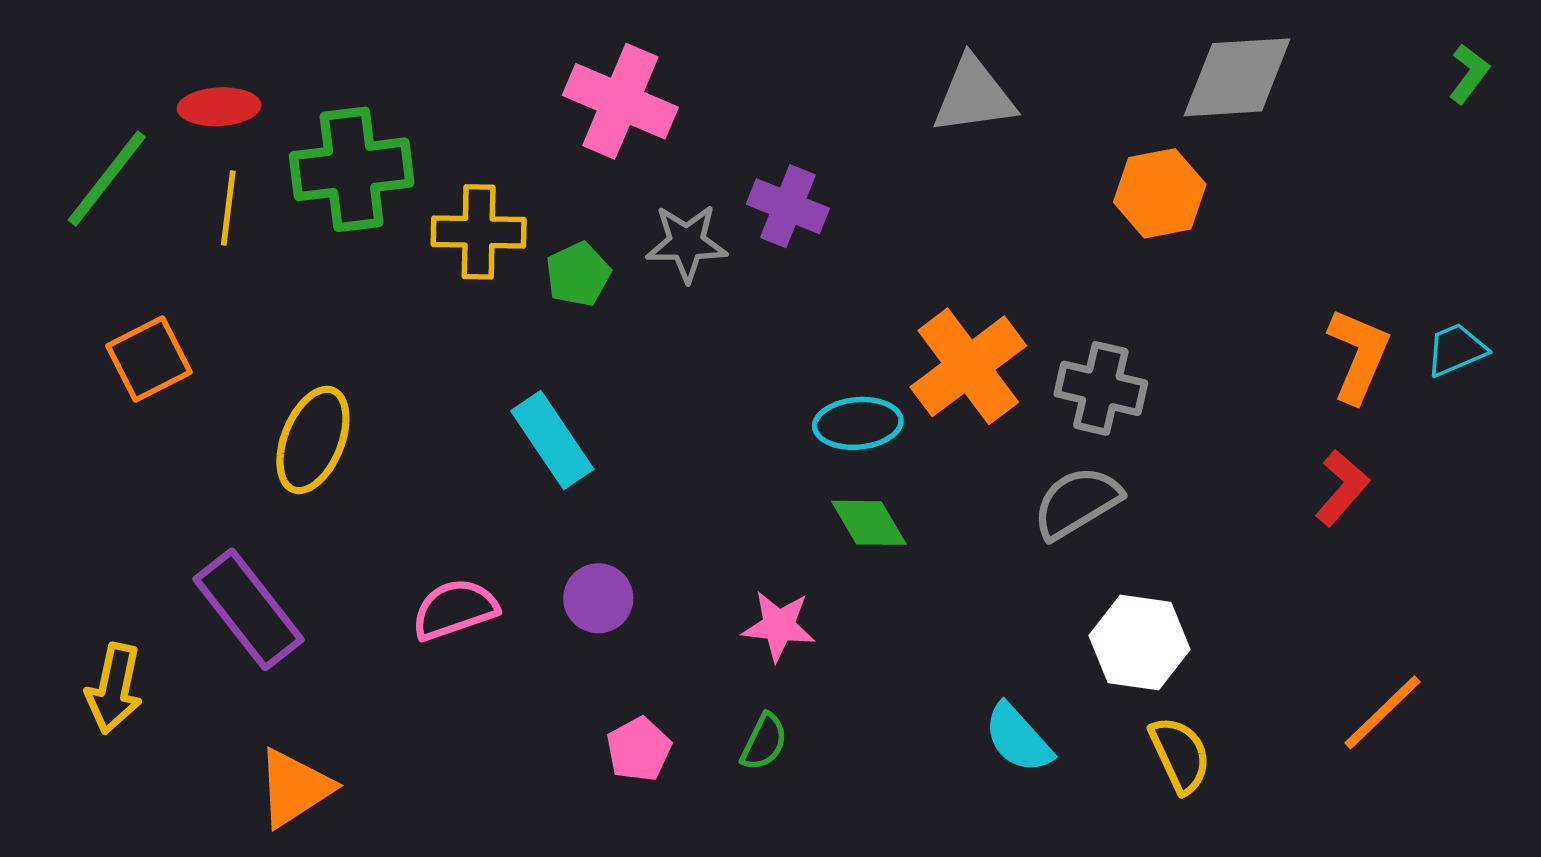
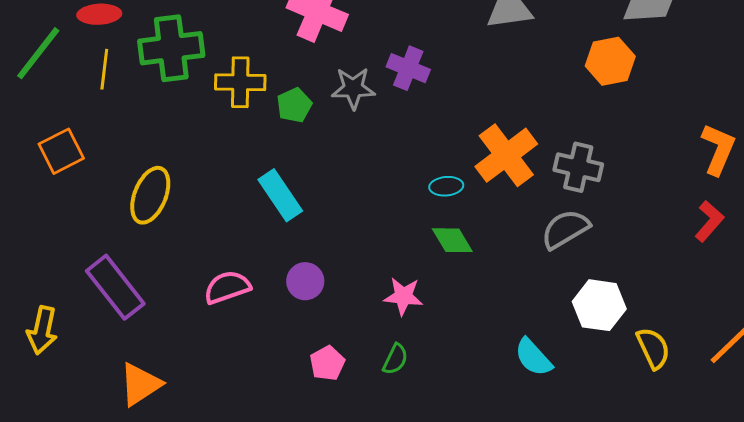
cyan ellipse: (858, 423) -> (446, 186), size x0.7
yellow semicircle: (1180, 755) -> (653, 348), moved

